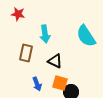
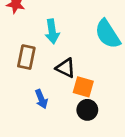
orange square: (60, 83) -> (83, 87), moved

